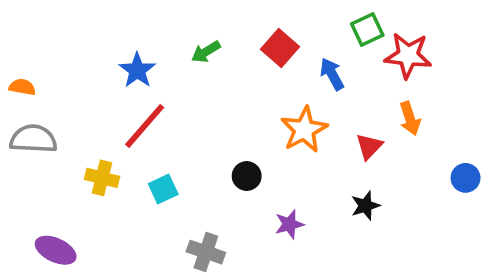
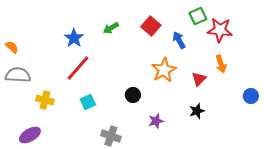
orange semicircle: (22, 87) -> (12, 47), turned 32
yellow cross: (102, 178) -> (45, 100), moved
purple ellipse: (56, 250) -> (30, 135), turned -55

